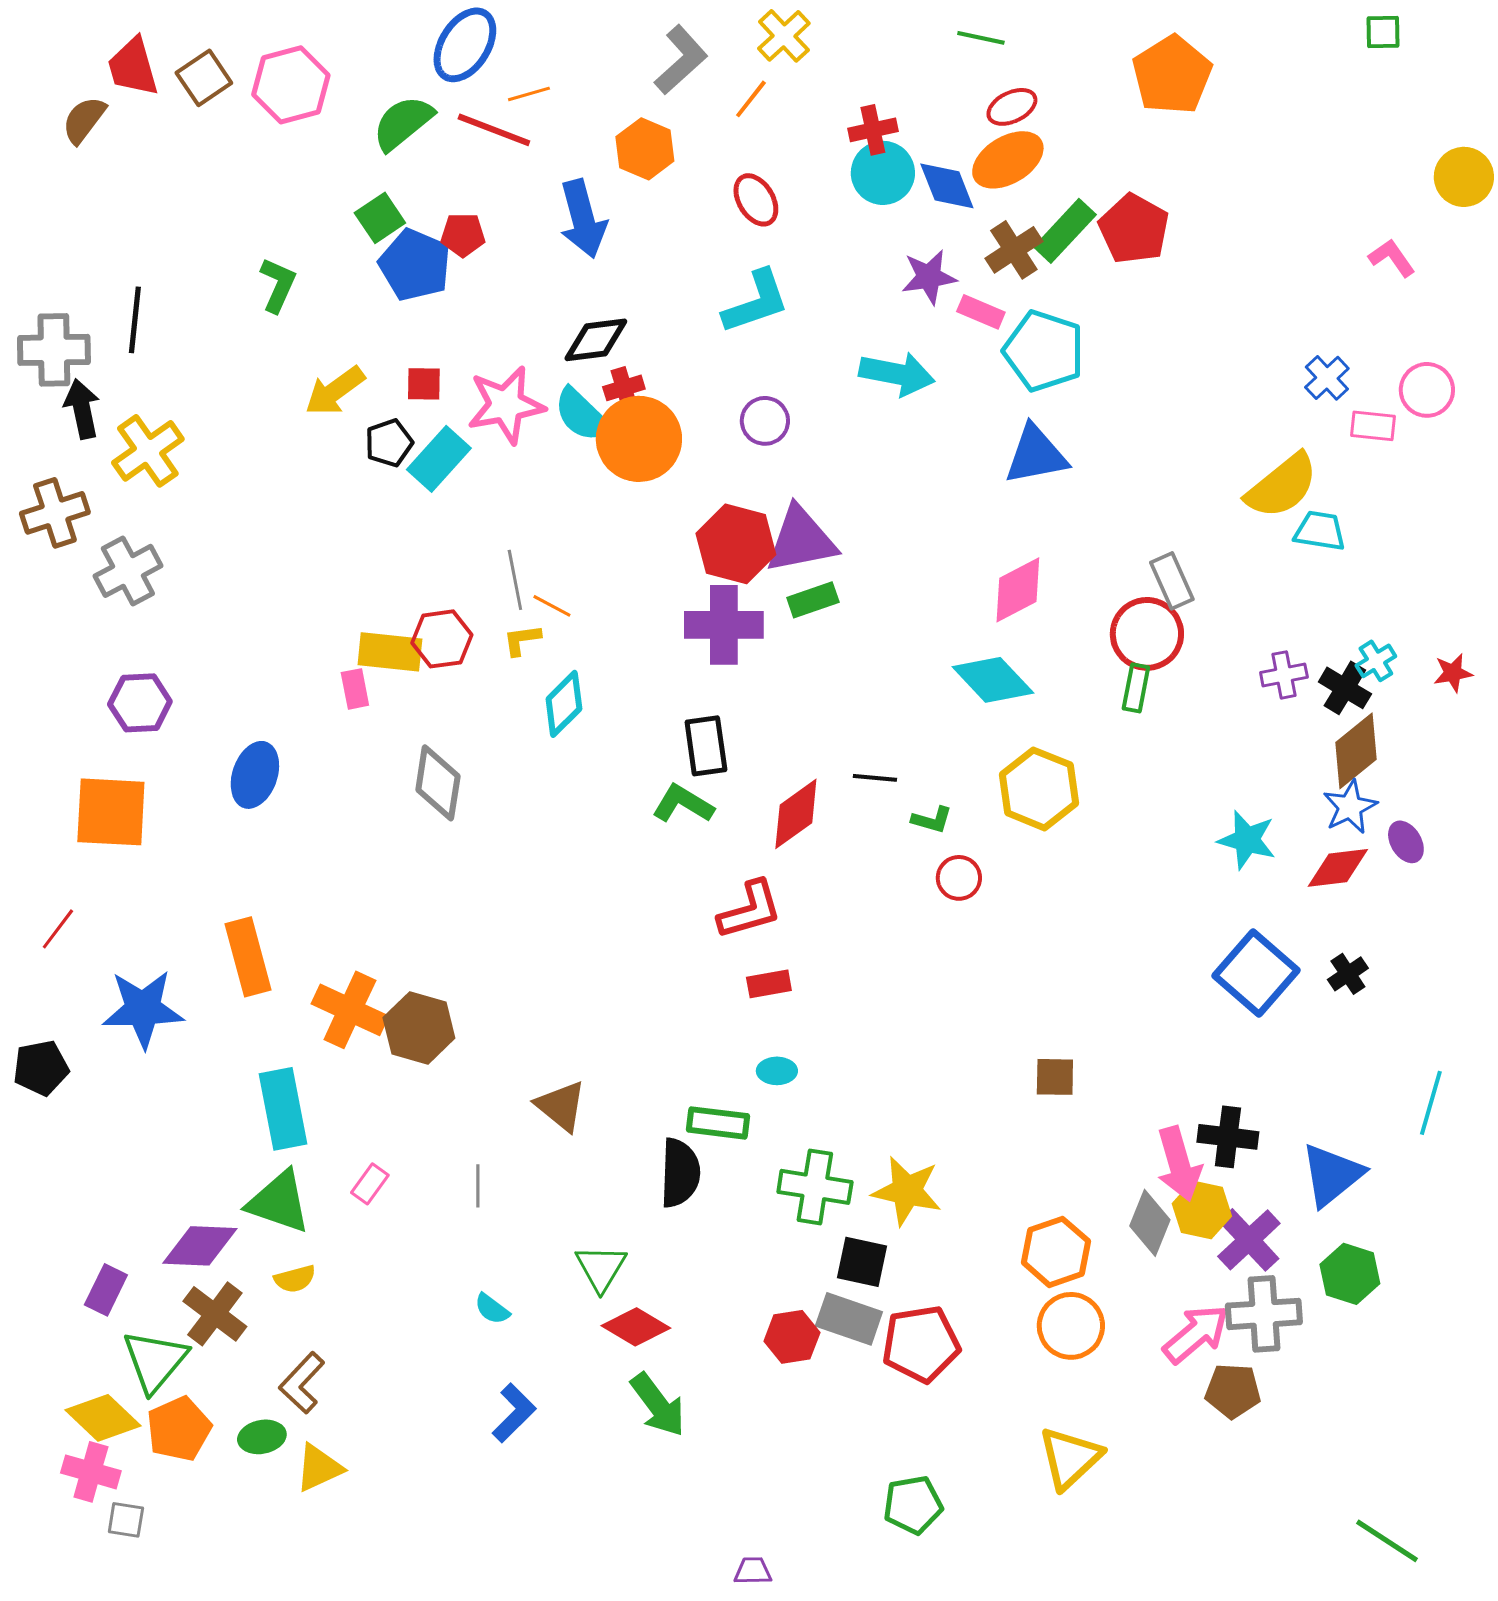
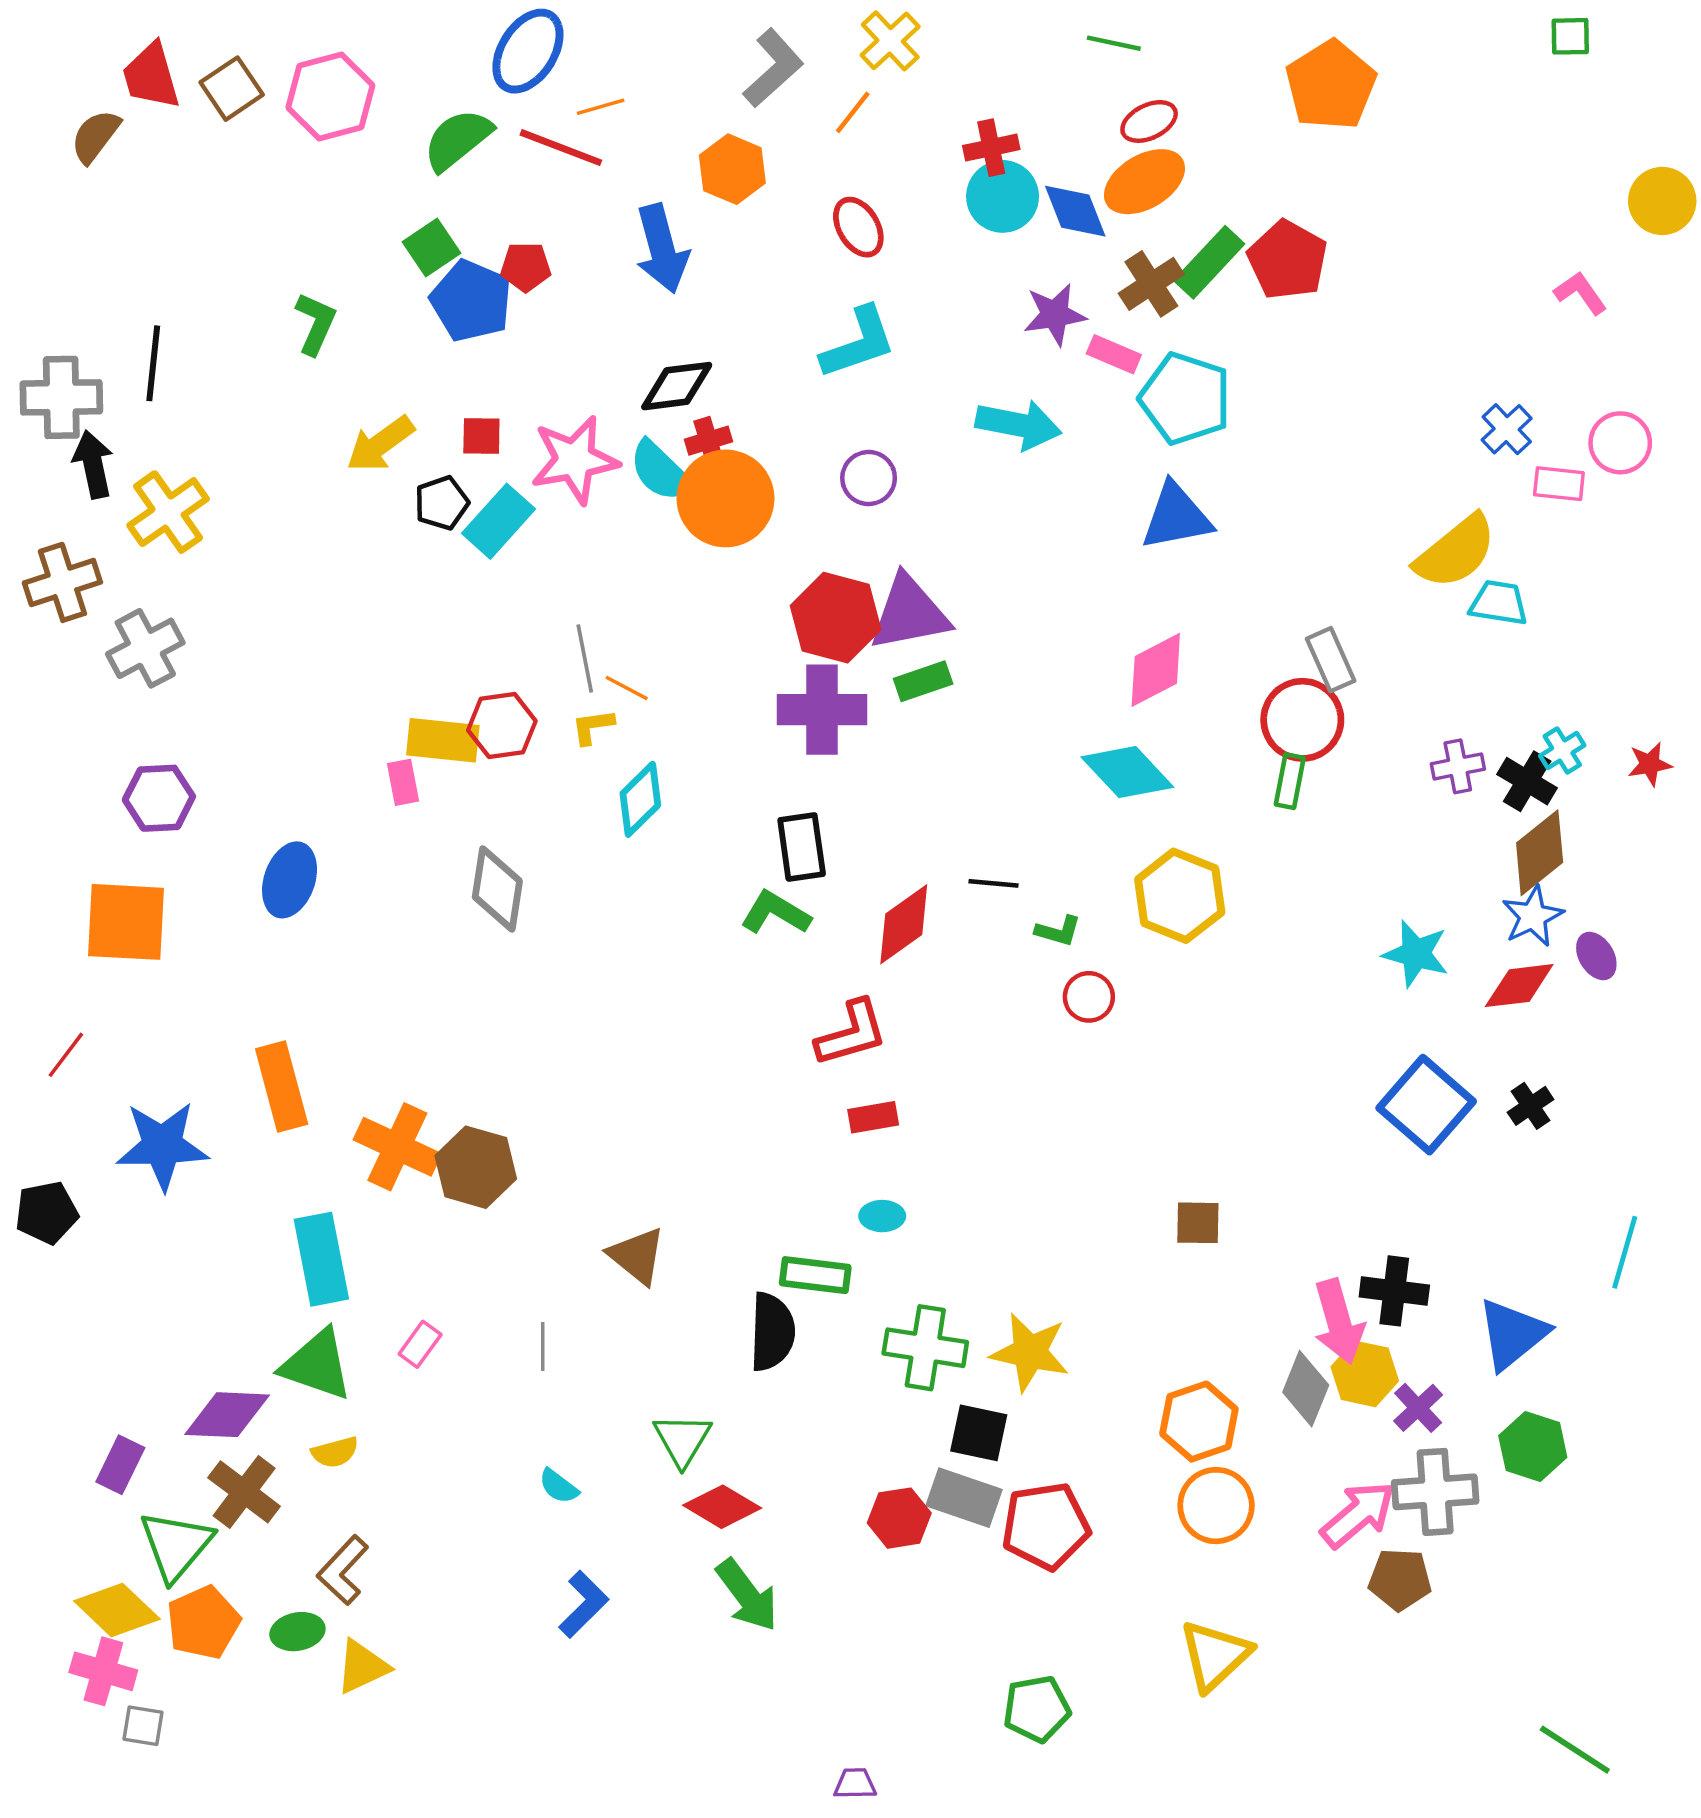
purple cross: (1249, 1240) -> (1418, 1408), size x0.7

